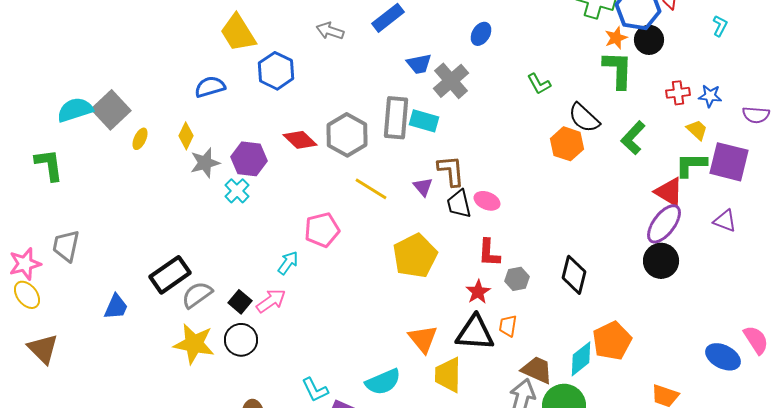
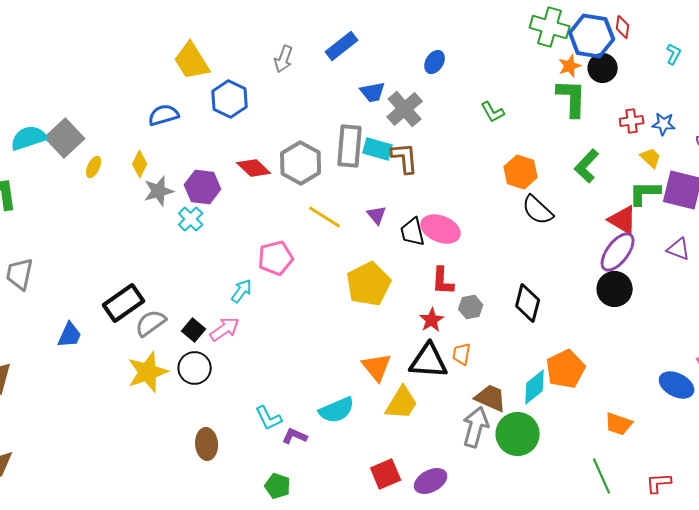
gray arrow: (330, 31) -> (284, 59), turned -88
black semicircle: (584, 118) -> (538, 210), moved
brown L-shape: (451, 171) -> (405, 158), moved
pink ellipse: (487, 201) -> (441, 229), size x1.5
yellow star: (194, 344) -> (148, 372), turned -30
yellow trapezoid: (448, 375) -> (402, 403), turned -150

